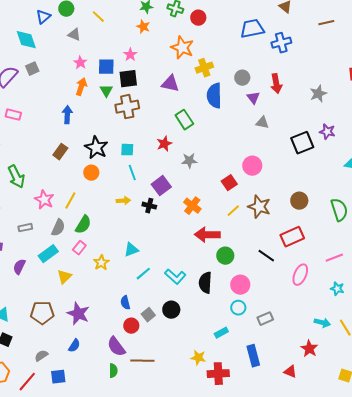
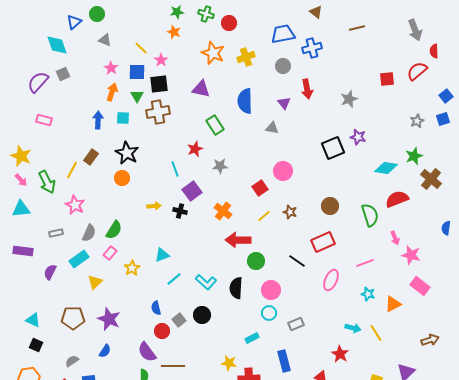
yellow line: (98, 17) -> (141, 48), moved
yellow cross: (204, 68) -> (246, 57), moved
gray circle: (242, 78) -> (283, 66), moved
gray triangle: (262, 123) -> (272, 128), moved
cyan square: (127, 150) -> (123, 118), moved
cyan line: (132, 173) -> (175, 169), moved
yellow line: (70, 201) -> (72, 170), moved
brown star: (259, 207) -> (290, 212), size x0.6

